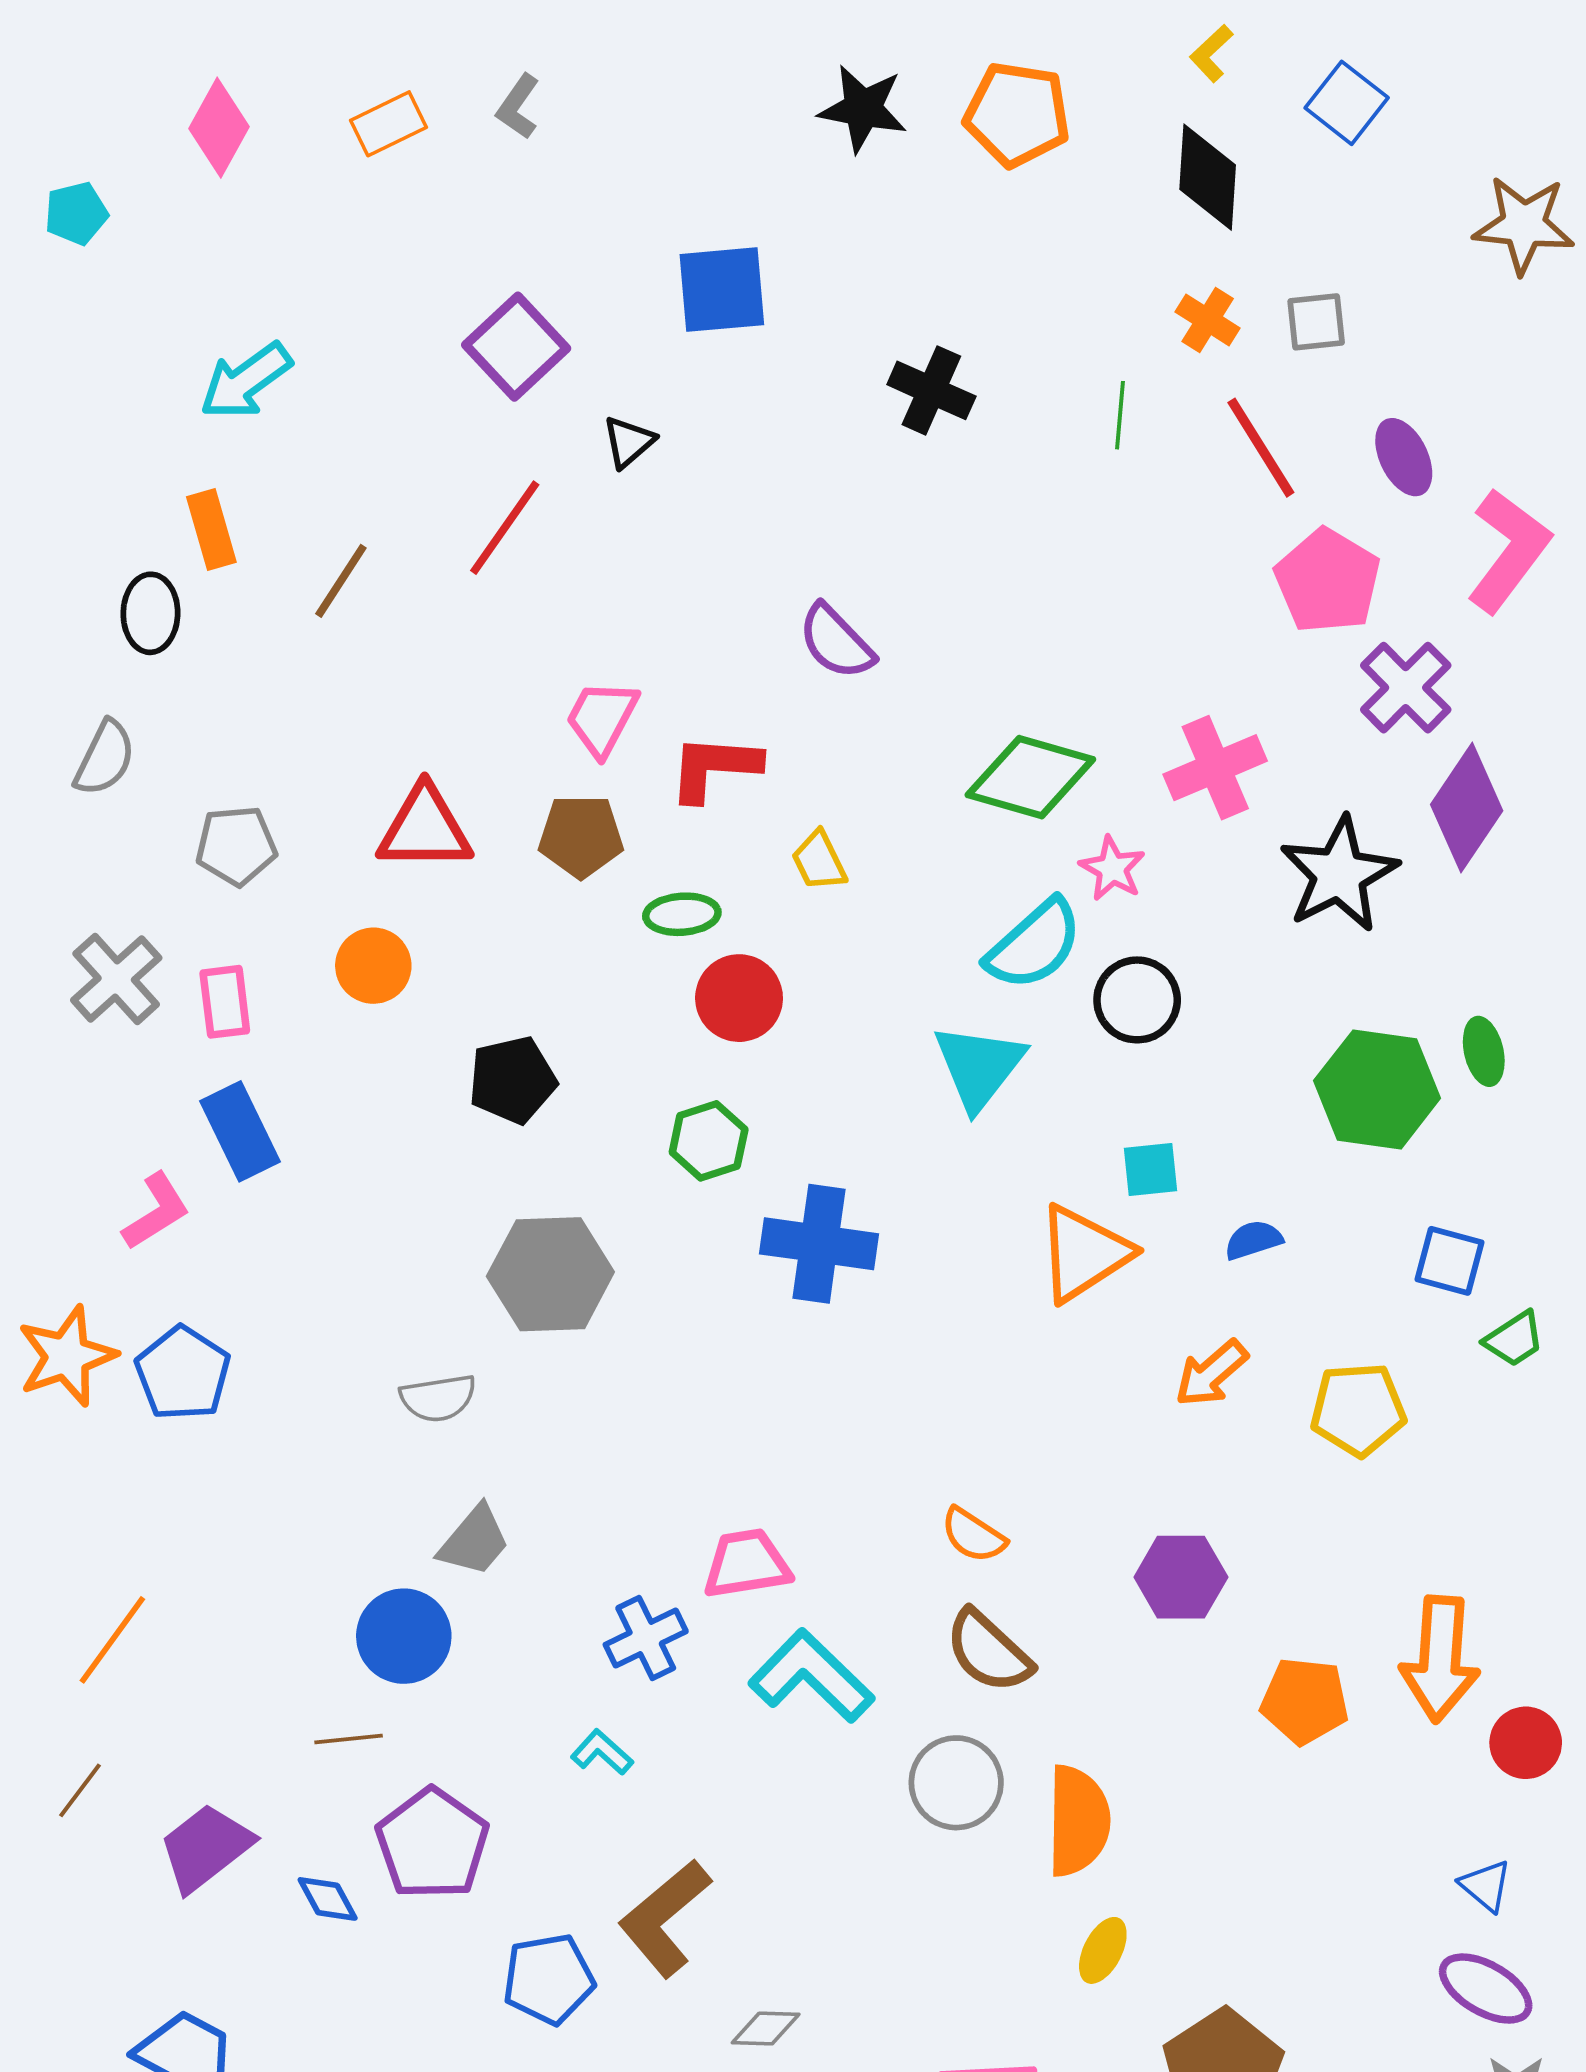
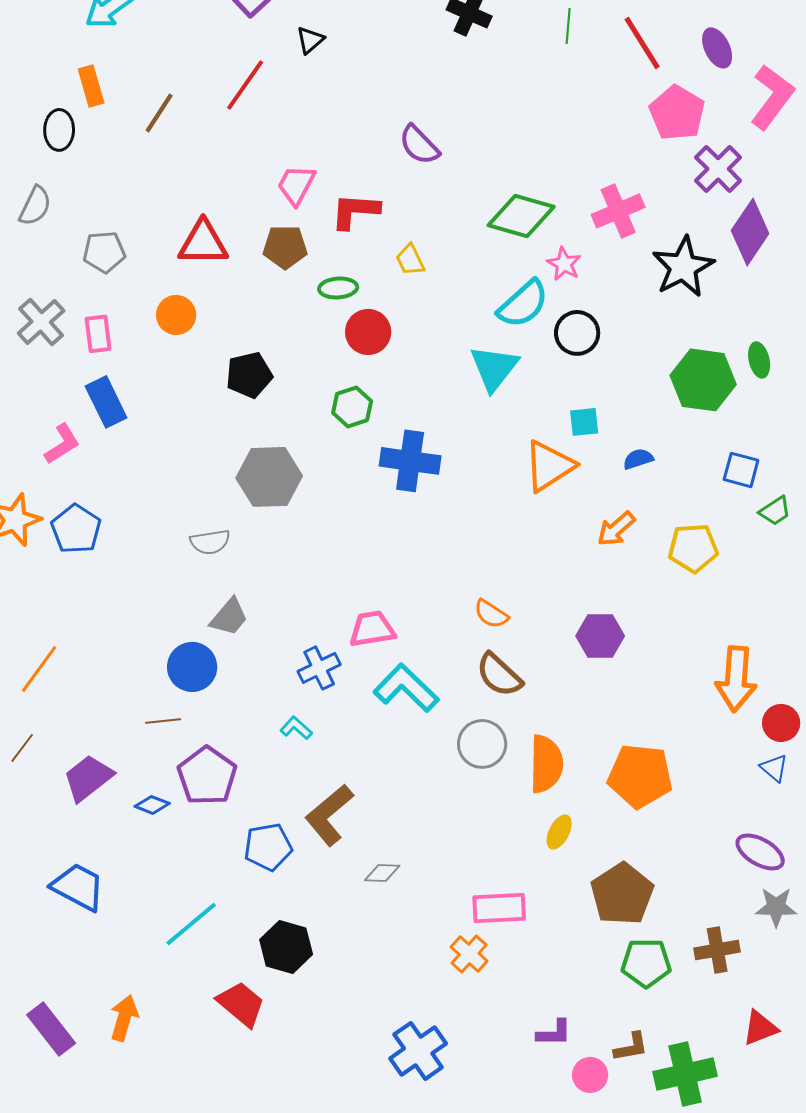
orange pentagon: (1305, 1701) -> (640, 776), moved, size x1.4
blue triangle: (1486, 1886) -> (774, 768), moved
blue diamond: (328, 1899) -> (152, 805), turned -40

